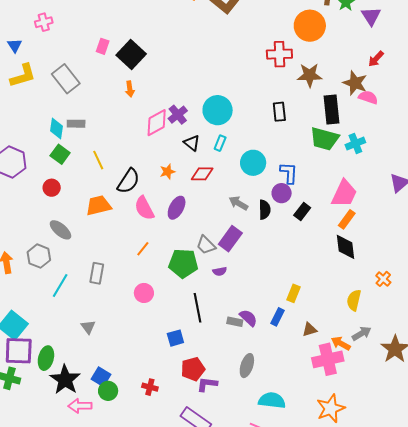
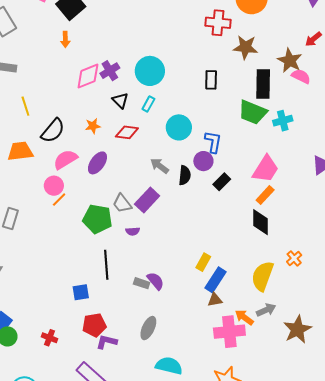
pink semicircle: (144, 208) -> (65, 159), turned 80
pink circle: (144, 293) -> (54, 186), moved
yellow semicircle: (354, 300) -> (262, 276), size x1.4
blue rectangle: (277, 317) -> (216, 280), moved, size x1.4

